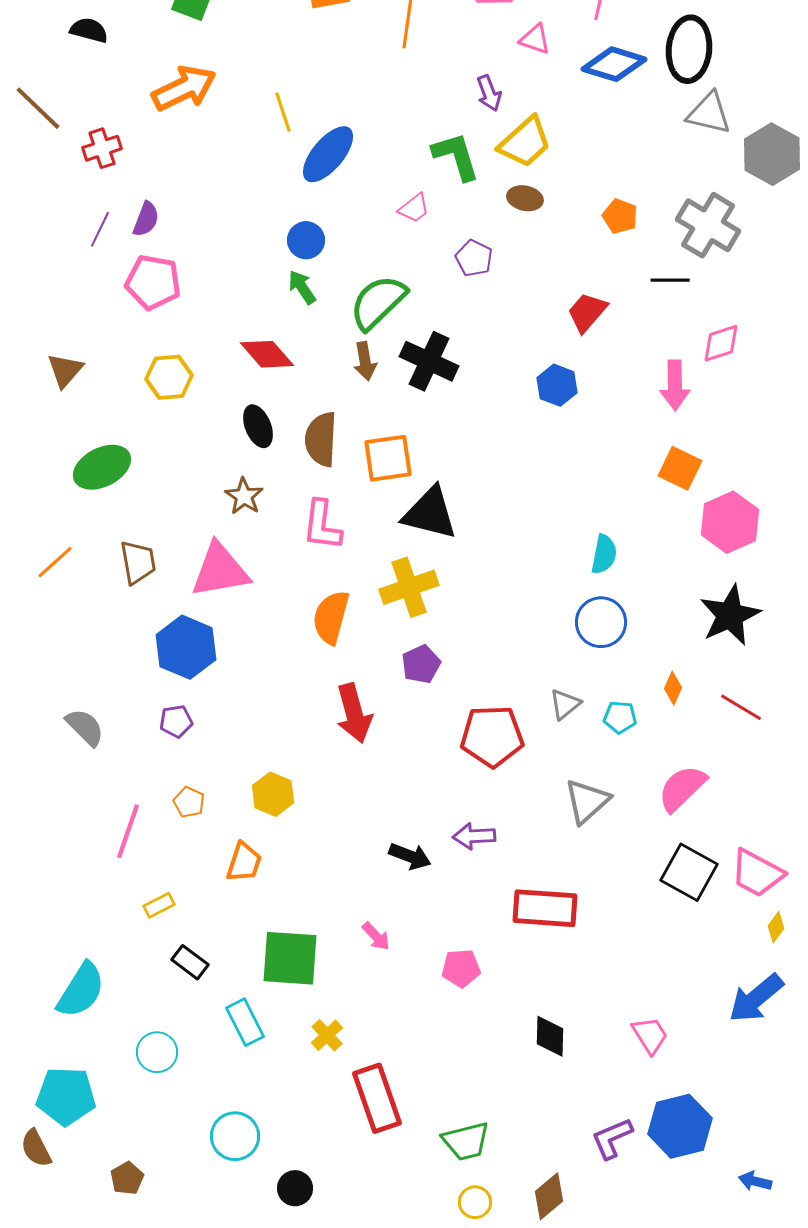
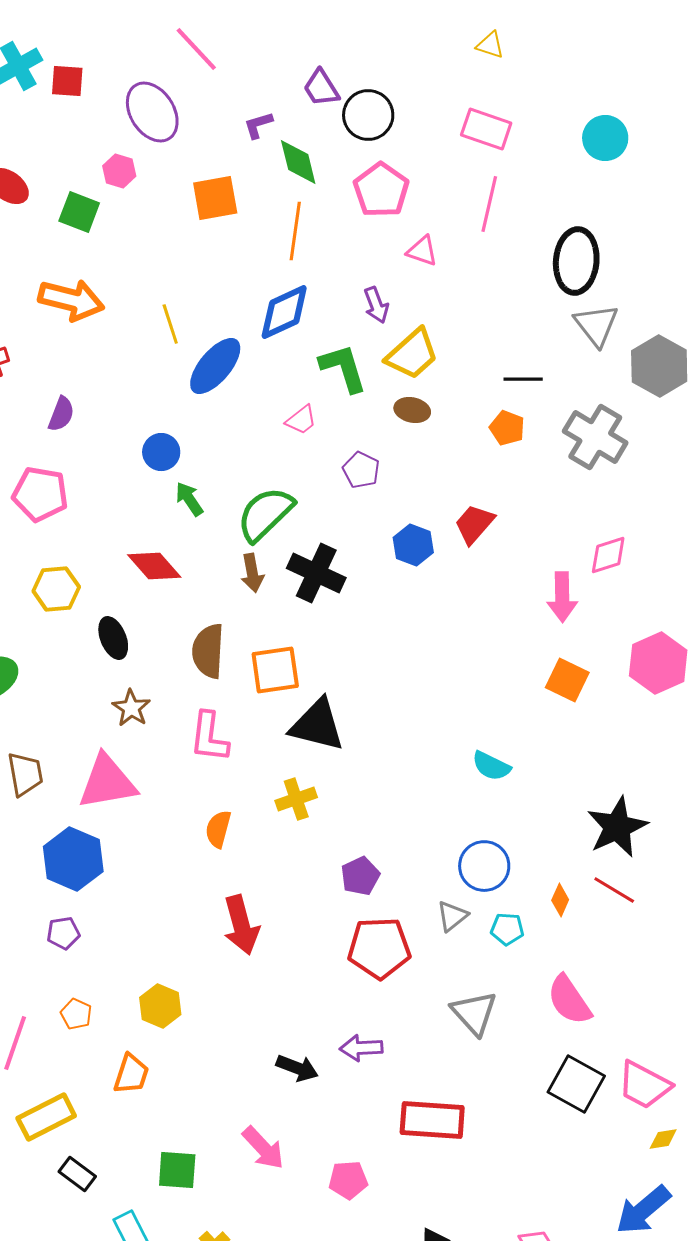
blue diamond: (614, 64) -> (284, 312), moved, turned -42
orange arrow: (184, 88) -> (71, 300), turned 40
gray triangle: (709, 113) -> (596, 325), turned 39
purple semicircle: (146, 219) -> (61, 414), moved
blue circle: (306, 240) -> (161, 452), moved
black line: (670, 280) -> (523, 379), moved
blue hexagon: (557, 385) -> (413, 545), moved
black ellipse: (258, 426) -> (113, 638), moved
pink hexagon: (730, 522) -> (658, 663), moved
cyan semicircle: (604, 554) -> (491, 766), turned 105
yellow cross: (409, 587) -> (296, 799), size x0.7
orange semicircle: (331, 617) -> (218, 829), size x0.7
blue circle: (601, 622) -> (484, 866), moved
purple pentagon: (421, 664) -> (360, 876), moved
red line: (741, 707) -> (614, 890), moved
pink semicircle: (682, 788) -> (569, 1000), turned -80
gray triangle: (587, 801) -> (474, 1013), turned -30
yellow rectangle: (159, 905) -> (46, 1117), size x1.8
yellow diamond: (776, 927) -> (663, 1139), turned 44
pink arrow: (376, 936) -> (263, 1148), size x1.5
green square: (290, 958) -> (177, 1170), size x0.7

